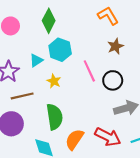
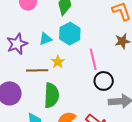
black circle: (113, 80) -> (104, 81), moved
brown line: (22, 96) -> (37, 70), moved

